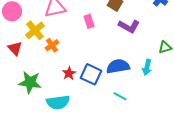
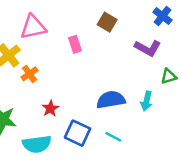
purple L-shape: (129, 26) -> (148, 48), moved
blue square: (91, 74) -> (78, 133), moved

